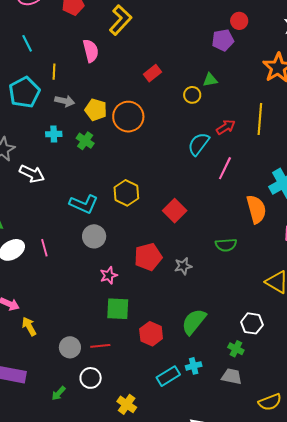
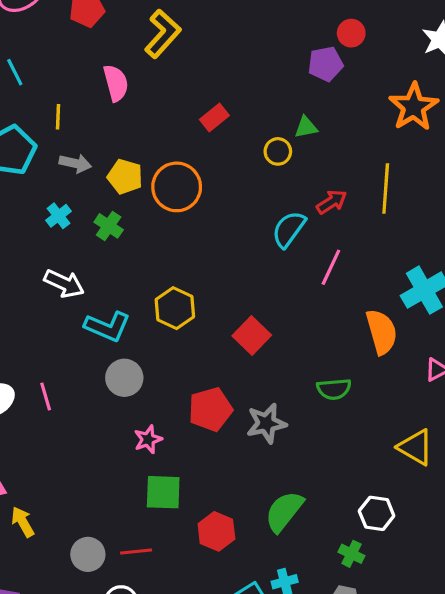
cyan cross: (54, 134) -> (59, 216), turned -35
white arrow: (32, 174) -> (64, 284), moved
gray star: (183, 266) -> (266, 423), size x1.4

